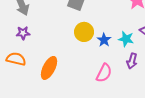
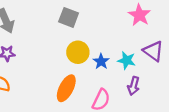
orange ellipse: (49, 68) -> (66, 88), moved

